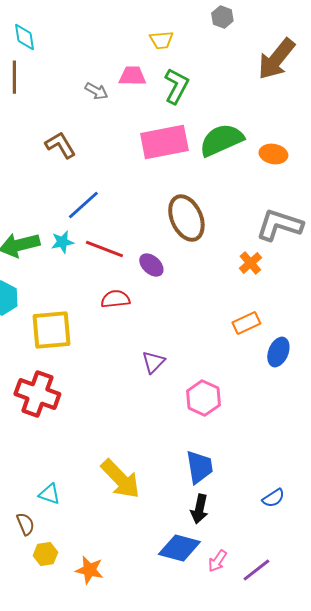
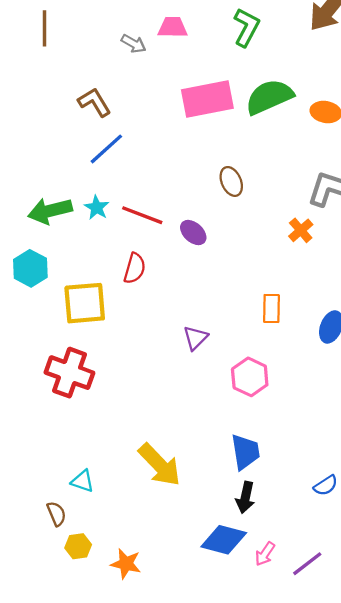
green L-shape: (176, 86) -> (246, 27), moved
blue line: (83, 205) -> (106, 149), moved
brown ellipse: (186, 218) -> (231, 181), size x0.6
cyan star: (62, 242) -> (97, 208), turned -30
red semicircle: (115, 299) -> (135, 268), moved, turned 112
orange rectangle: (246, 323) -> (271, 309), moved, turned -64

